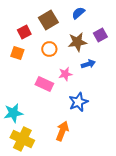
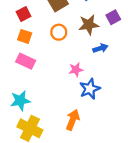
red square: (24, 32) -> (24, 14), moved
pink star: (65, 74) -> (76, 70), moved
pink rectangle: (44, 84) -> (26, 61), moved

